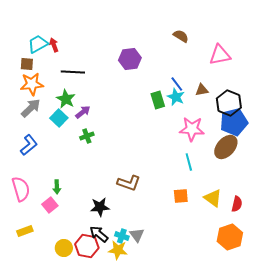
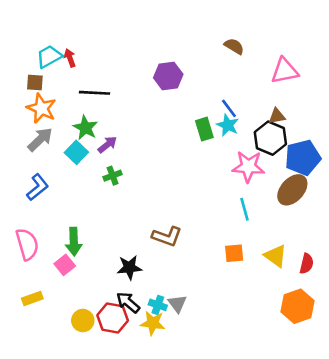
orange star: (32, 84) -> (41, 108), turned 30
brown triangle: (202, 90) -> (277, 116), moved
black hexagon: (229, 103) -> (270, 138), moved
green arrow: (57, 187) -> (74, 242), size x1.5

